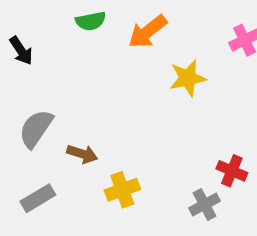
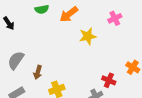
brown arrow: (82, 154) -> (38, 72), turned 88

